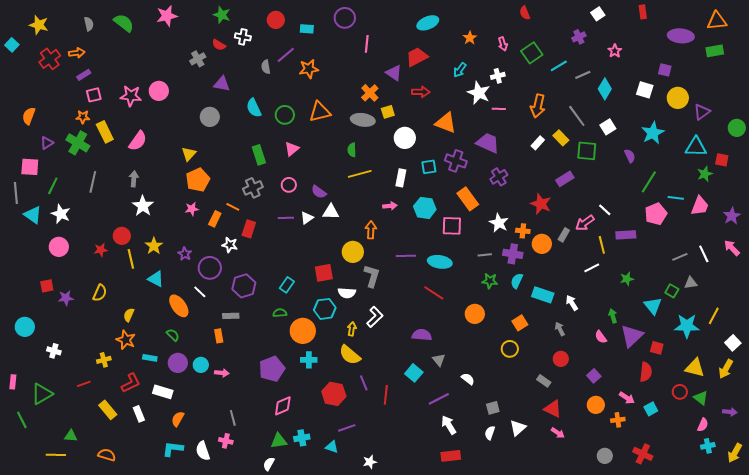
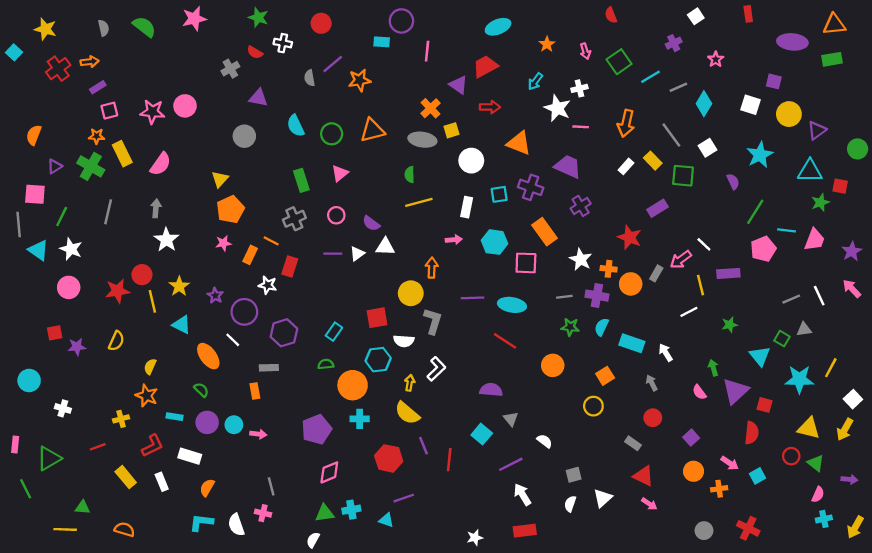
cyan rectangle: (307, 29) -> (382, 42), moved
red star: (101, 250) -> (118, 291), size x1.5
white star: (370, 462) -> (475, 538), moved

